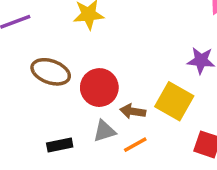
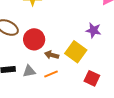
gray triangle: (104, 131) -> (29, 71), moved

